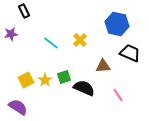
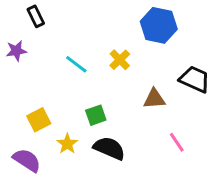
blue hexagon: (117, 24) -> (159, 25), moved
yellow star: (45, 80) -> (67, 144), moved
black semicircle: (84, 88) -> (109, 148), moved

